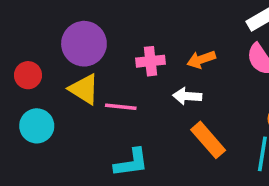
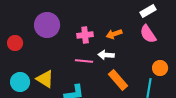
yellow triangle: (84, 89) -> (45, 79), moved
pink line: (121, 107) -> (84, 61), moved
cyan circle: (37, 126) -> (20, 82), moved

